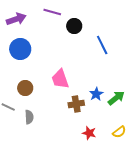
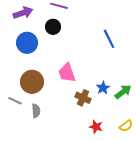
black circle: (74, 26) -> (53, 27), moved
brown circle: (25, 88) -> (32, 82), size x1.5
brown cross: (76, 104) -> (83, 98), turned 35

